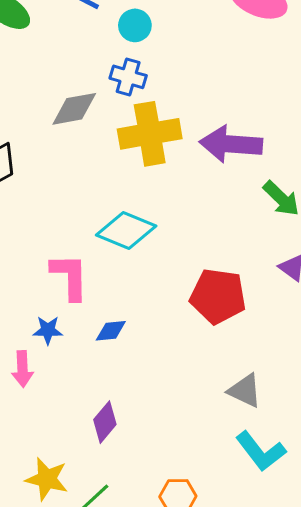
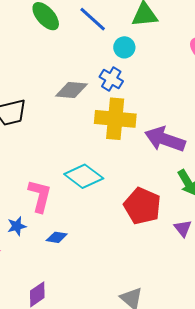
red pentagon: (218, 296) -> (142, 206), moved
blue star: (48, 330) -> (17, 226), turned -30

